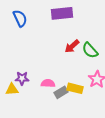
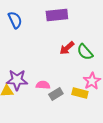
purple star: (22, 78) -> (17, 80), size x1.5
yellow rectangle: (75, 88) -> (80, 93), moved

